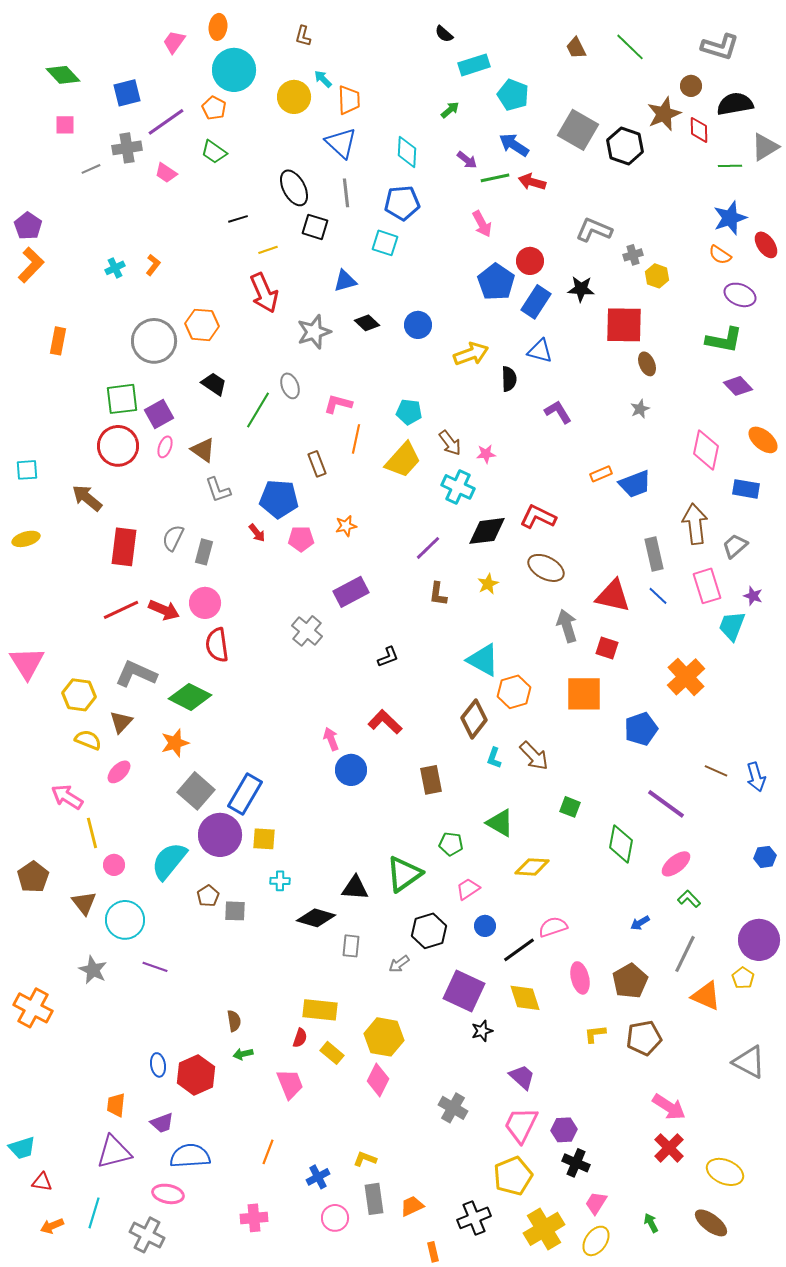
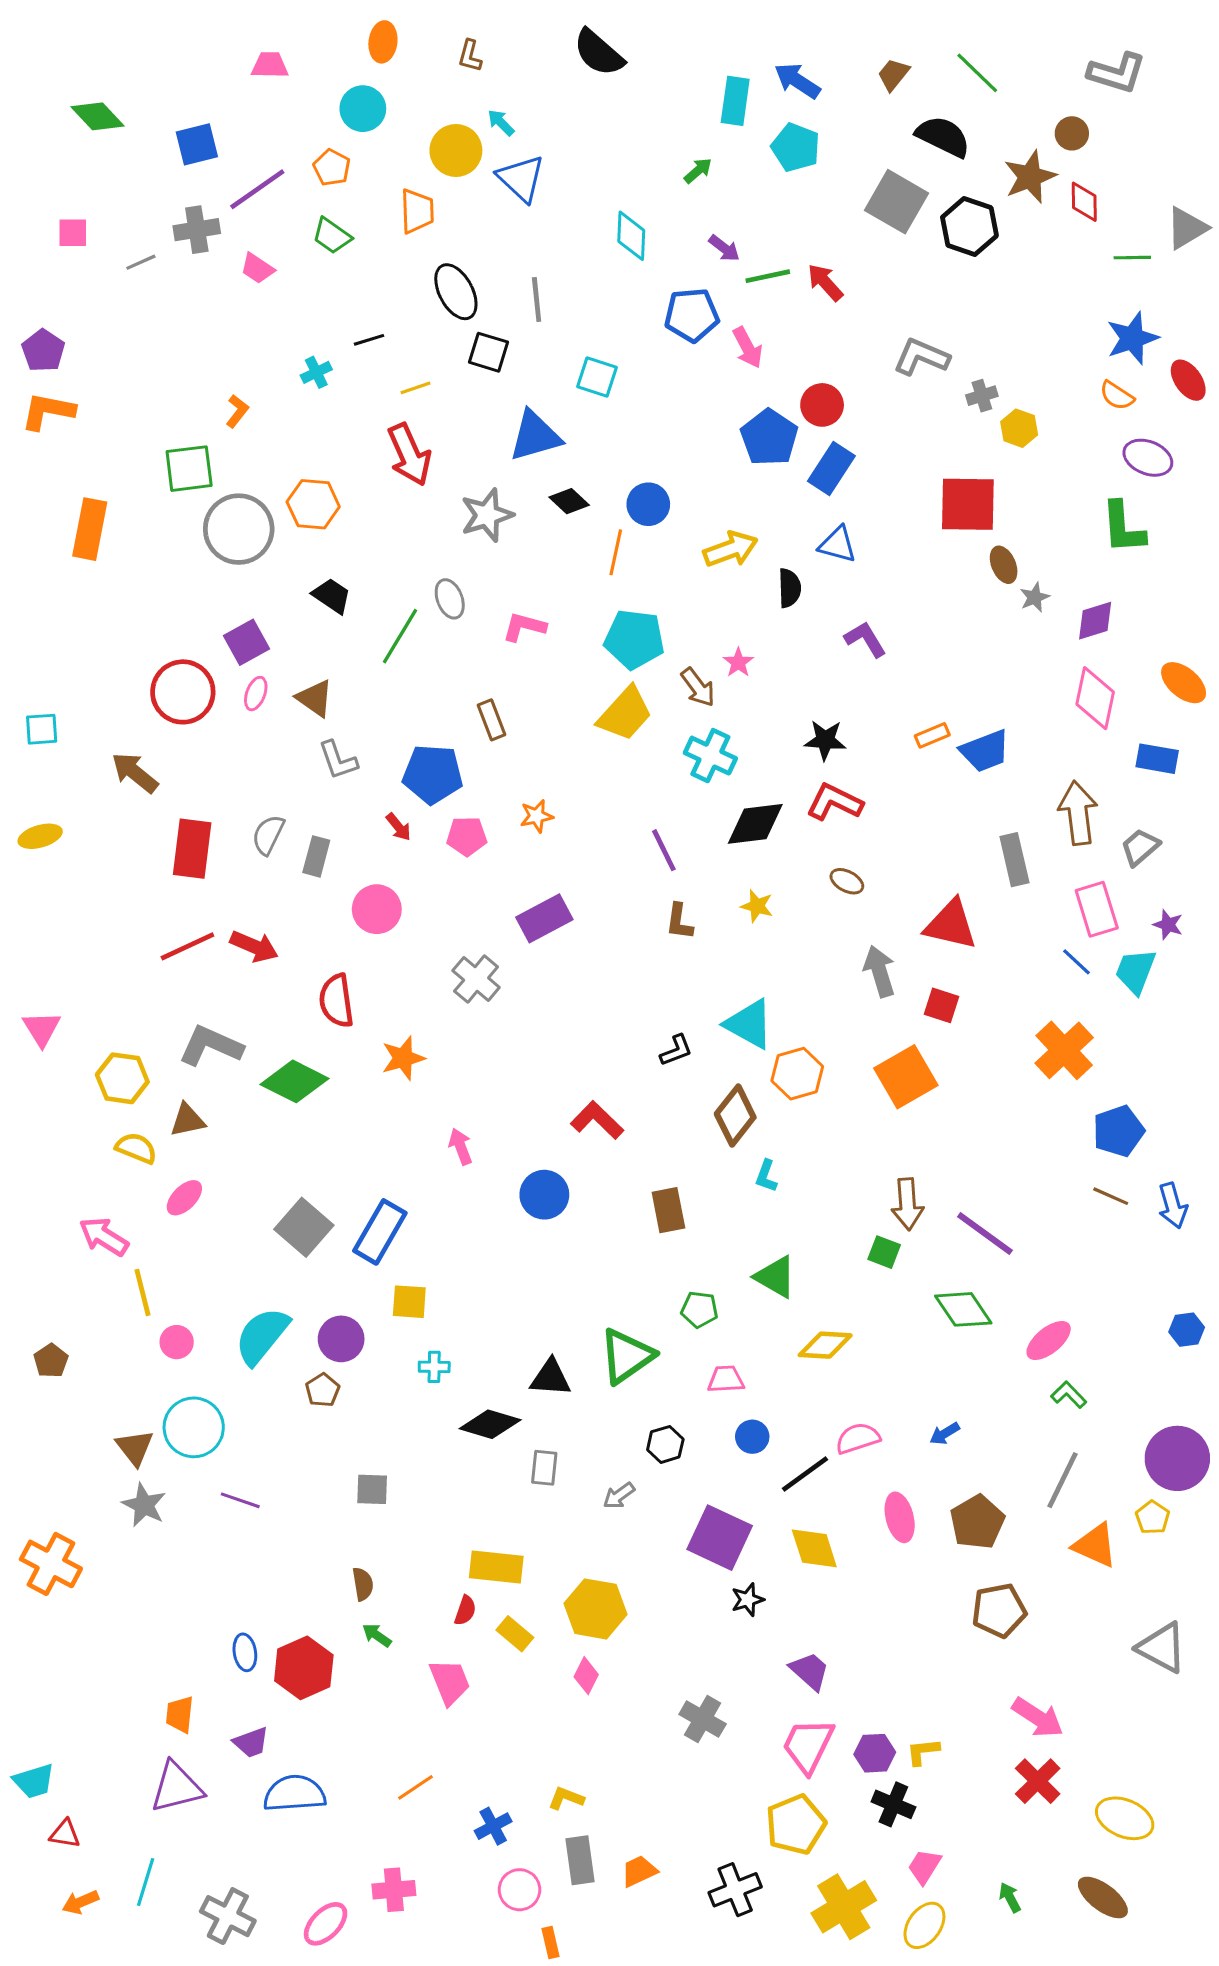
orange ellipse: (218, 27) -> (383, 42), moved
black semicircle: (444, 34) -> (599, 53), moved, size x1.8
pink trapezoid: (174, 42) -> (270, 65), turned 55
brown trapezoid: (576, 48) -> (893, 74), turned 65
cyan rectangle: (474, 65) -> (735, 101), turned -64
cyan circle: (234, 70) -> (363, 109), size x0.7
orange trapezoid: (349, 100) -> (417, 211), moved
black semicircle: (735, 104) -> (943, 137), moved, turned 36
pink square: (65, 125) -> (73, 233), moved
blue triangle: (341, 143) -> (521, 178), moved
blue arrow: (514, 145) -> (797, 81), moved
red arrow: (532, 182) -> (825, 282), turned 32
blue pentagon: (402, 203) -> (692, 315), moved
orange L-shape: (31, 265) -> (48, 411), turned -123
cyan cross: (115, 268) -> (316, 372), moved
blue triangle: (345, 281) -> (535, 436), size x1.5
black star: (581, 289) -> (825, 740), moved
green L-shape: (724, 340) -> (1123, 528), turned 75
orange rectangle: (58, 341) -> (90, 529), size x1.4
purple diamond: (738, 386) -> (1095, 621), moved, turned -64
green square: (122, 399) -> (189, 469), moved
gray star: (640, 409) -> (1035, 597), moved
cyan pentagon: (409, 412) -> (634, 639), size x1.5
orange line: (356, 439) -> (616, 552), moved
pink star: (486, 454) -> (738, 662), moved, turned -30
purple line: (428, 548) -> (664, 850), turned -72
brown ellipse: (546, 568) -> (847, 881), size x0.6
yellow star: (488, 584) -> (757, 906), turned -30
blue line: (658, 596) -> (1077, 962), moved
pink circle: (205, 603) -> (377, 909), moved
black L-shape: (388, 657) -> (676, 1050), moved
pink triangle: (27, 663) -> (42, 1029), size x0.7
orange square: (584, 694) -> (906, 1077), turned -30
brown triangle: (121, 722) -> (187, 1120), turned 35
blue pentagon: (641, 729) -> (1118, 1131), moved
pink arrow: (331, 739) -> (461, 1147), moved
orange star: (175, 743) -> (403, 1058), moved
brown arrow: (534, 756) -> (907, 1204), moved, turned 40
purple line: (666, 804) -> (985, 1233), moved
purple circle: (220, 835) -> (341, 1339), moved, size x0.7
green diamond: (621, 844) -> (963, 1309), turned -45
brown pentagon: (33, 877) -> (51, 1361), size x0.7
pink trapezoid: (468, 889) -> (726, 1379), turned 30
brown triangle: (84, 903) -> (135, 1448), moved
gray square: (235, 911) -> (372, 1489), moved
blue arrow: (640, 923) -> (945, 1434), moved
black hexagon: (429, 931) -> (665, 1444), size x0.7
yellow L-shape: (595, 1034) -> (923, 1752), moved
green arrow: (243, 1054) -> (377, 1635), turned 48
pink diamond: (378, 1080) -> (586, 1676), size x0.7
orange line: (268, 1152) -> (416, 1787), turned 35
pink ellipse: (168, 1194) -> (326, 1924), moved, turned -56
orange rectangle: (433, 1252) -> (551, 1942), moved

